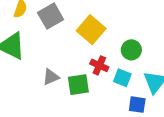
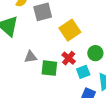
cyan square: (122, 78) -> (83, 72), turned 32

